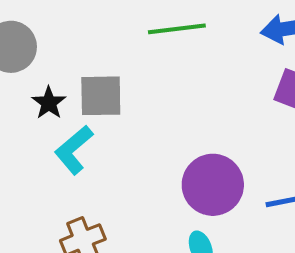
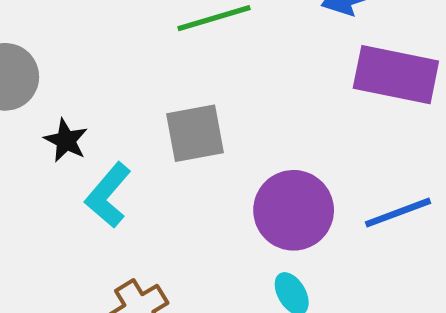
gray square: (101, 96) -> (195, 133), moved

